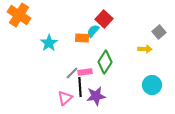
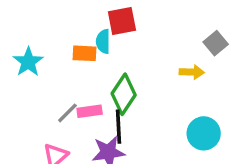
red square: (104, 19) -> (122, 21), turned 36
cyan semicircle: (93, 31) -> (103, 41), turned -40
black line: (80, 87) -> (118, 127), moved

